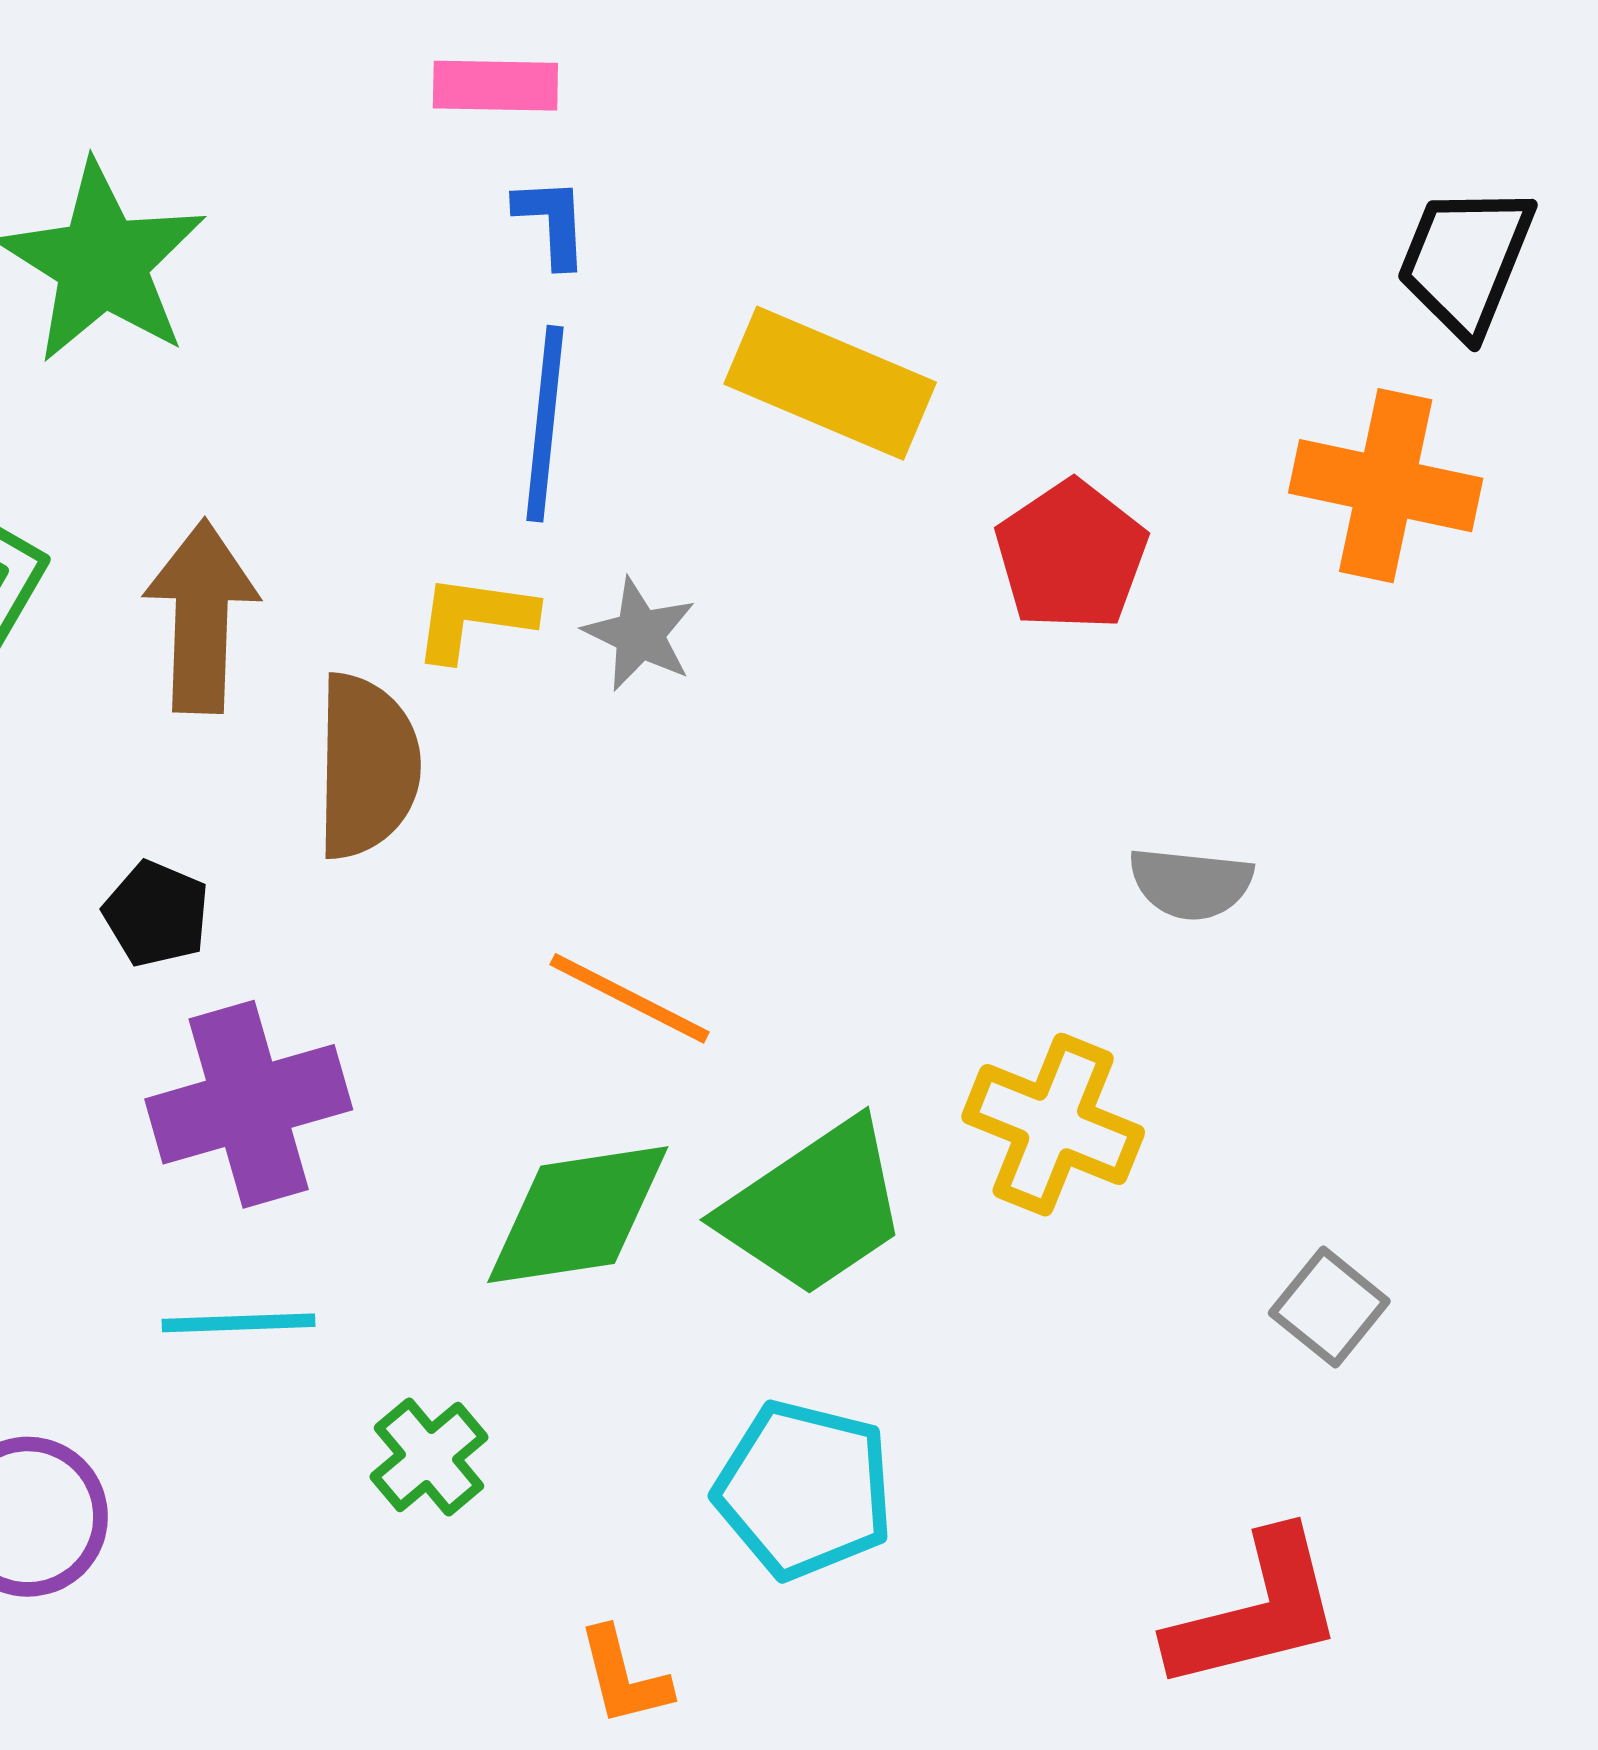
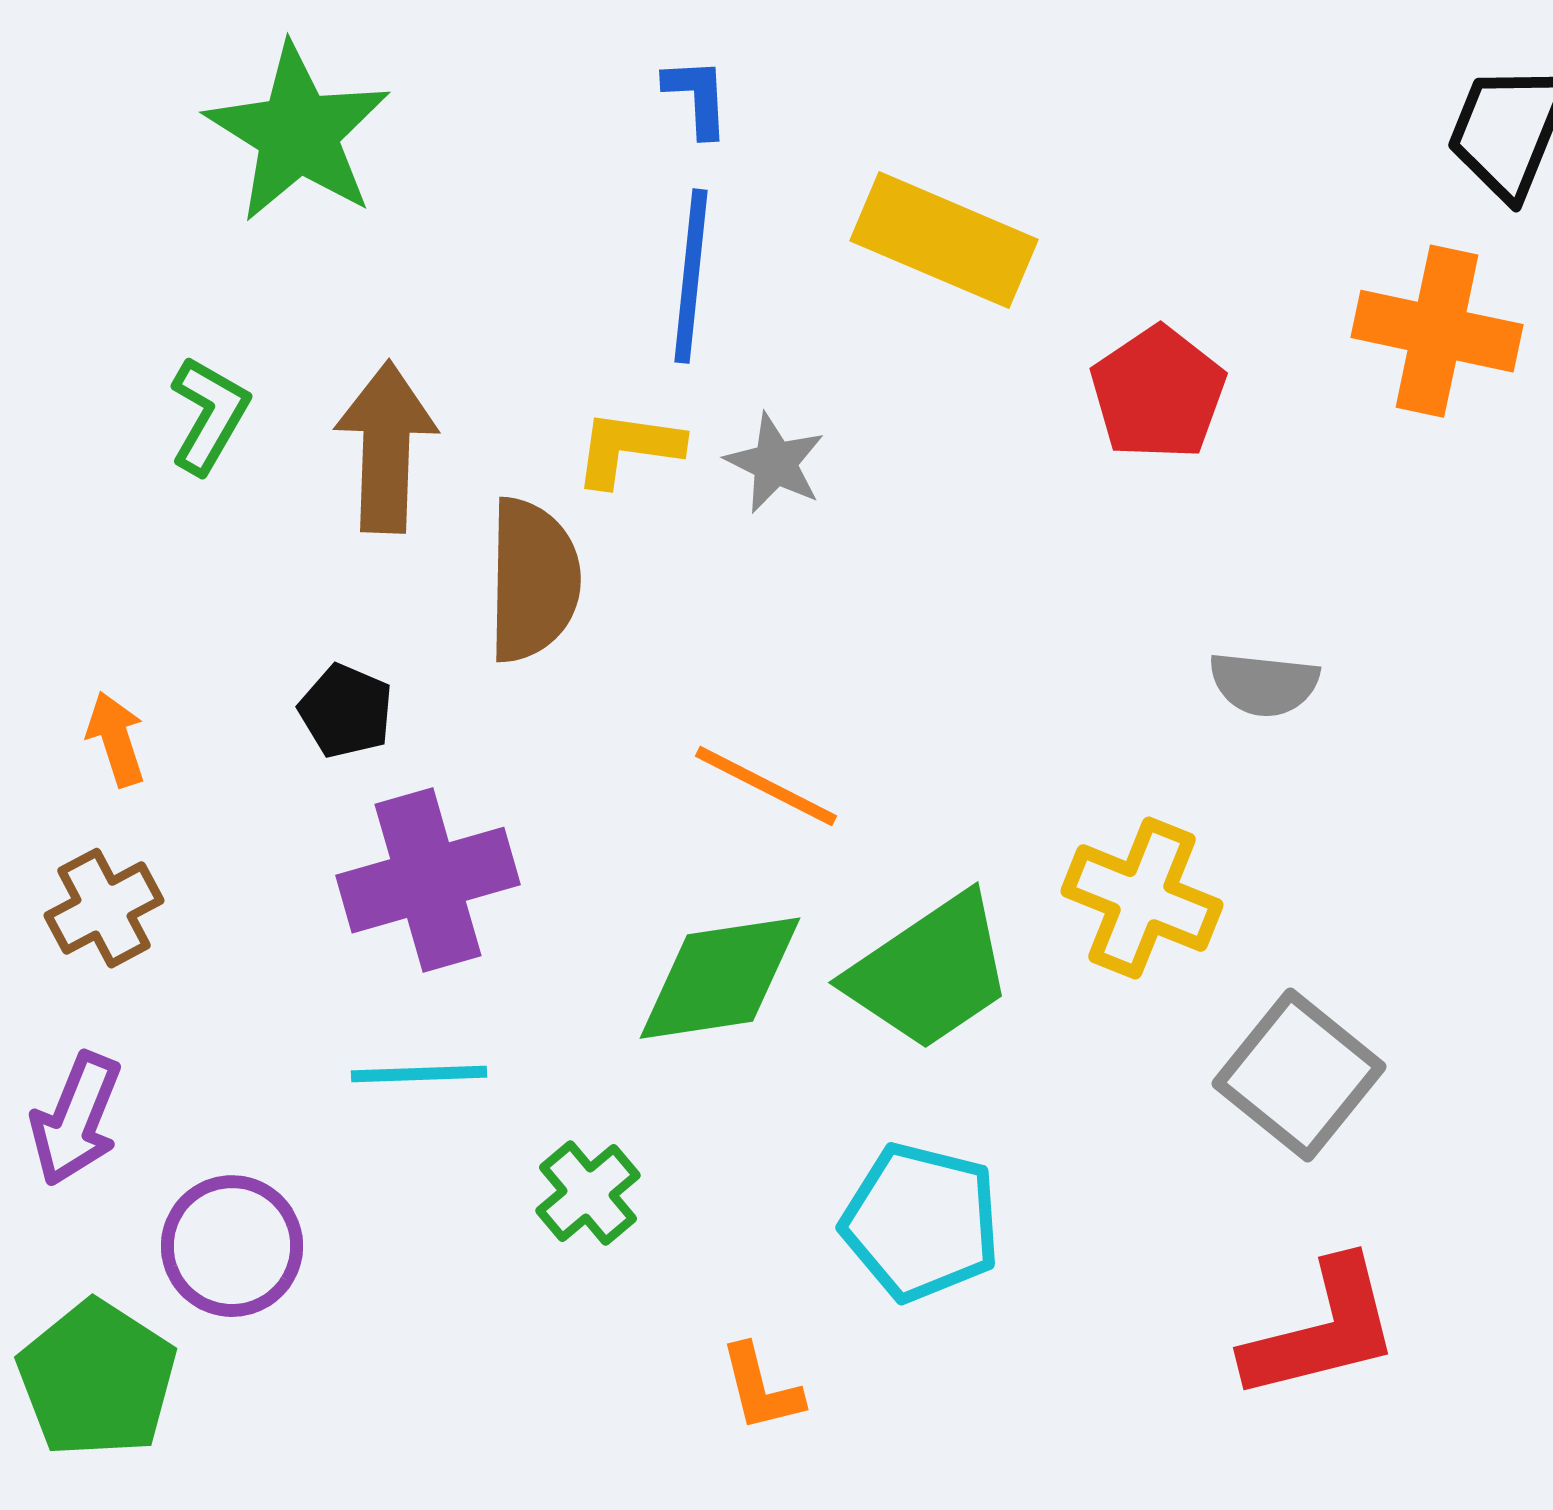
gray square: (1329, 1307) -> (1299, 1075), moved, size x1.6

